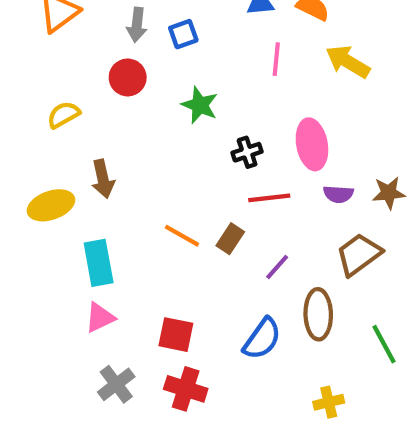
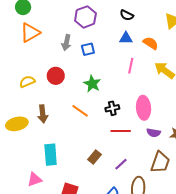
red circle: (128, 77) -> (56, 76), moved
orange line: (182, 236) -> (80, 111), moved
brown rectangle: (230, 239) -> (94, 157), moved
brown trapezoid: (359, 254) -> (160, 162), turned 140
cyan rectangle: (99, 263) -> (51, 155), moved

